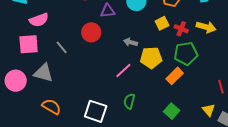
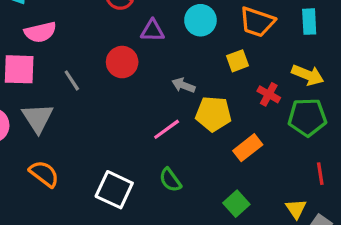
red cross: (181, 29) -> (269, 94), moved
green pentagon: (186, 54) -> (307, 117), moved
gray triangle: (43, 73) -> (38, 118), turned 35
green semicircle: (129, 101) -> (170, 180), turned -56

